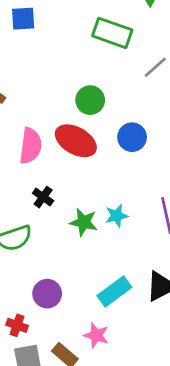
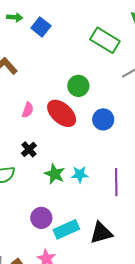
blue square: (23, 19) -> (41, 27), moved, turned 30
pink semicircle: (31, 146) -> (28, 110), size x0.6
purple circle: (47, 294) -> (41, 218), moved

